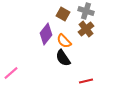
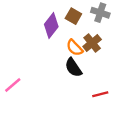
brown cross: (86, 29) -> (92, 43), moved
purple diamond: (46, 34) -> (51, 25), moved

